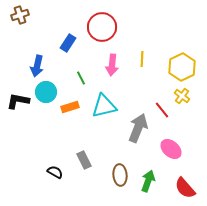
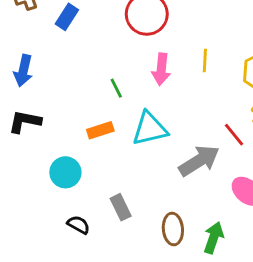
blue rectangle: (68, 43) -> (67, 17), moved
blue arrow: (37, 66) -> (23, 71), moved
cyan circle: (46, 92) -> (65, 172), moved
gray arrow: (138, 128) -> (199, 161), turned 36

